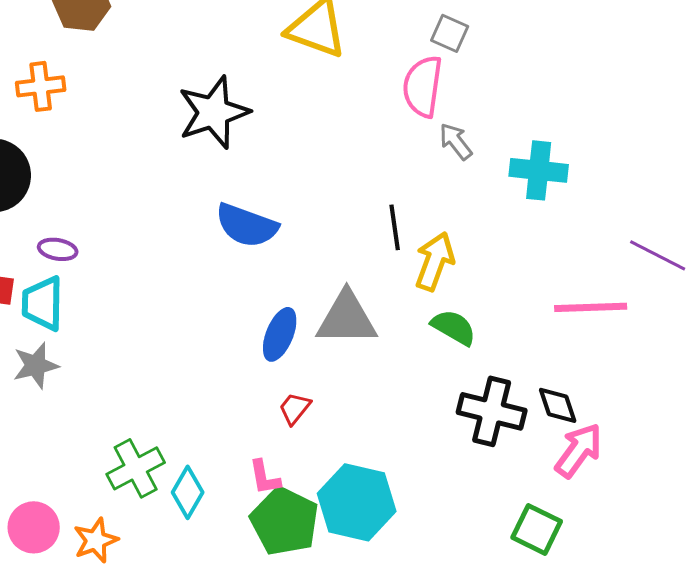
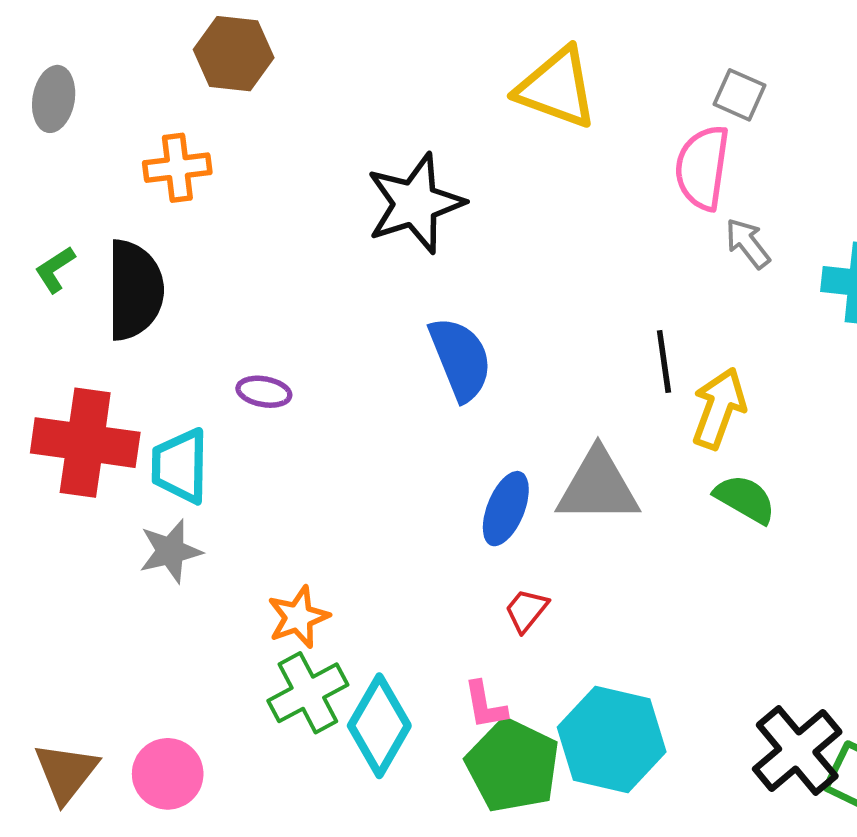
blue semicircle: (247, 225) -> (460, 359), turned -132
purple ellipse: (58, 249) -> (264, 392), moved
black cross: (492, 411) -> (797, 750), moved, turned 36
cyan diamond: (188, 492) -> (379, 726), size x1.4
orange star: (96, 540) -> (298, 617), moved

